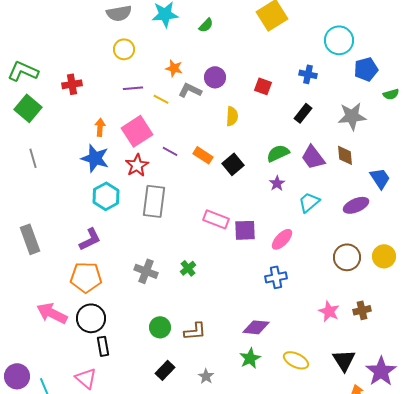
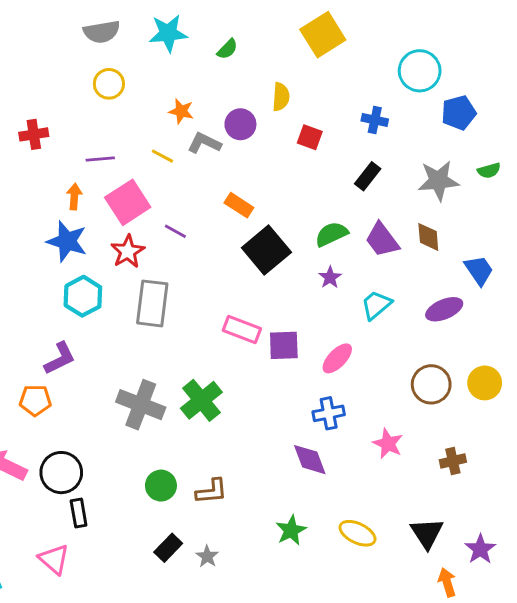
purple line: (133, 88) -> (100, 159), moved
green semicircle: (391, 94) -> (489, 171), moved
yellow semicircle: (232, 116) -> (281, 97), moved
orange rectangle: (203, 155) -> (239, 205), moved
black square: (233, 164) -> (266, 250), size x1.5
green cross: (188, 268) -> (201, 400), size x1.8
gray cross: (146, 271) -> (141, 405), size x1.4
orange pentagon: (86, 277) -> (35, 400), moved, size x0.7
pink star: (329, 311) -> (388, 444), moved
purple diamond: (256, 327) -> (310, 460), moved, turned 64
purple star: (381, 371) -> (480, 549), size x0.7
gray star: (206, 376) -> (207, 556), moved

